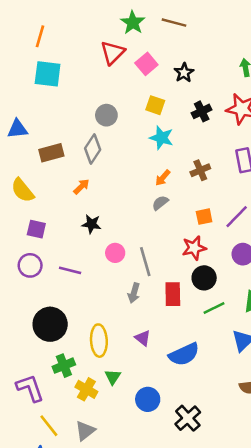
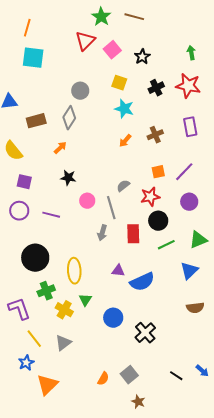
gray semicircle: (160, 203) -> (123, 186), moved
purple triangle: (143, 338) -> (118, 271), moved, turned -32

